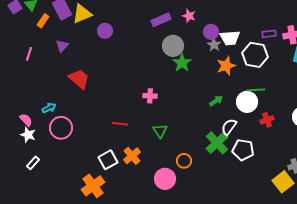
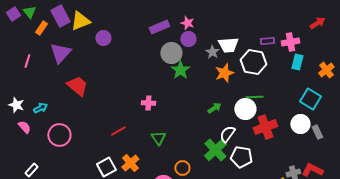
purple circle: (211, 32) -> (188, 39), moved
purple triangle: (62, 46) -> (60, 53), size x1.6
cyan arrow: (49, 108) -> (40, 108), moved
red cross: (267, 120) -> (265, 127), size x1.6
red line: (120, 124) -> (118, 131), turned -35
white star: (28, 135) -> (16, 105), moved

